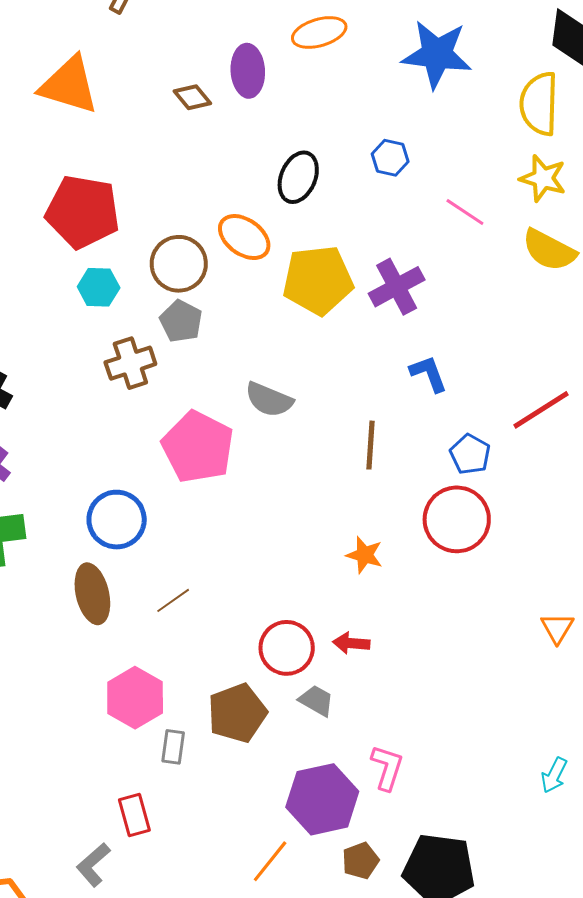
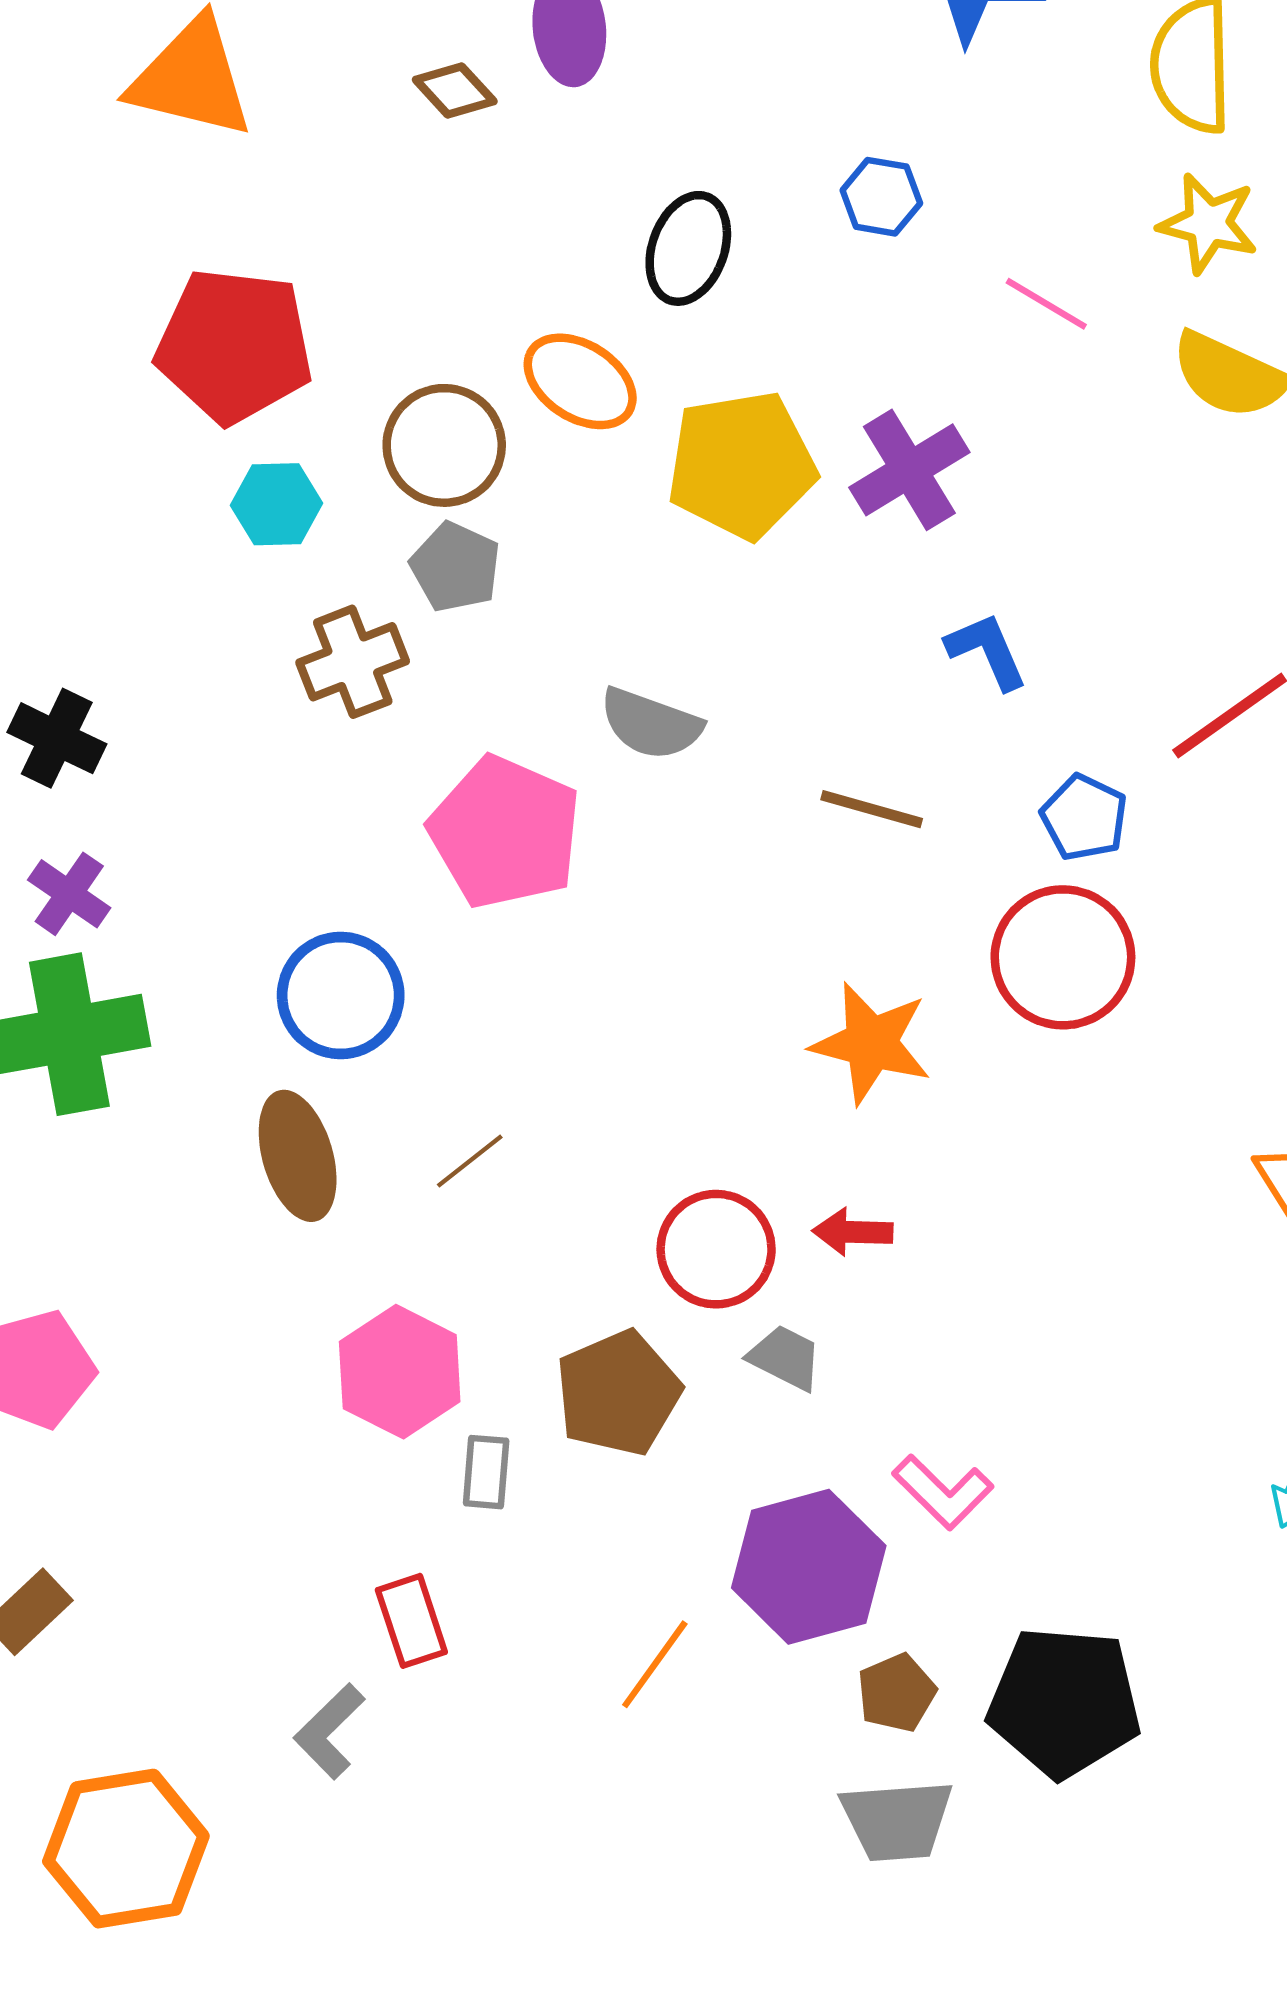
brown line: (371, 445) -> (872, 809), turned -75
orange star: (365, 555) -> (871, 1043), size x1.5
pink L-shape: (387, 768) -> (943, 1492), turned 120
orange line: (270, 861) -> (655, 1664), moved

